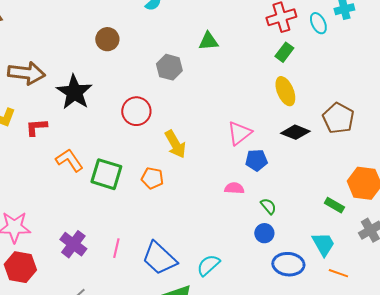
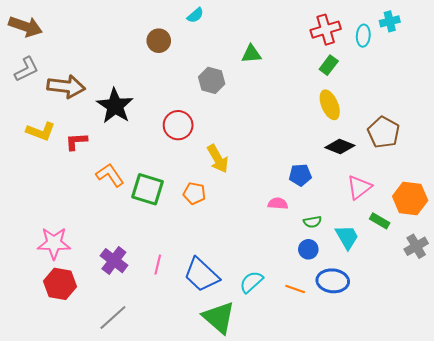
cyan ellipse: (318, 23) -> (363, 36), turned 30
brown circle: (107, 39) -> (159, 41), moved
pink triangle: (239, 133) -> (359, 187), moved
green semicircle: (268, 206) -> (312, 222), turned 120
cyan trapezoid: (323, 244) -> (347, 237), moved
orange line: (338, 273) -> (295, 289), moved

